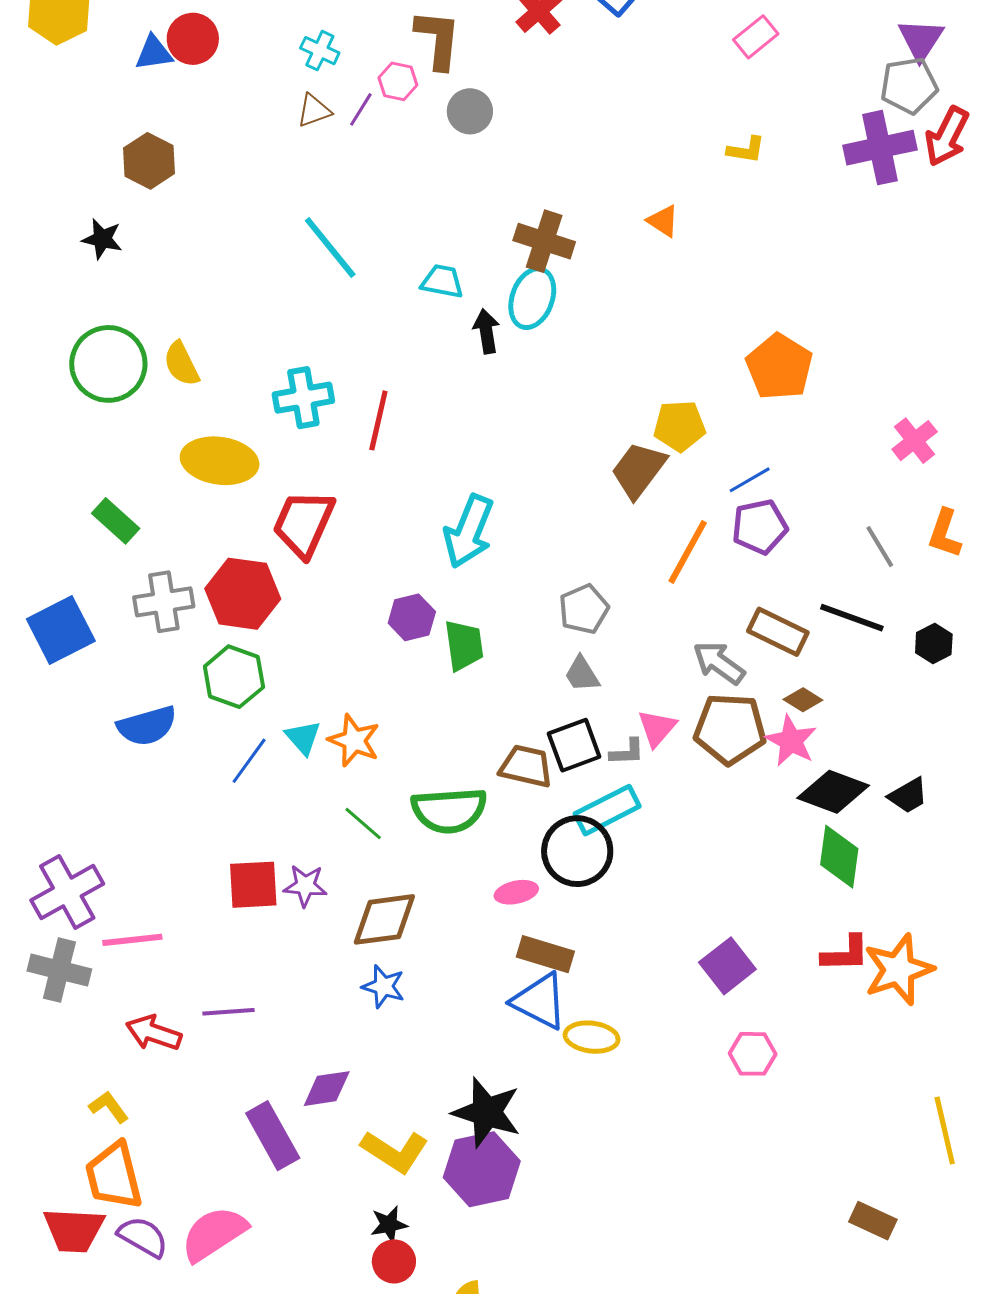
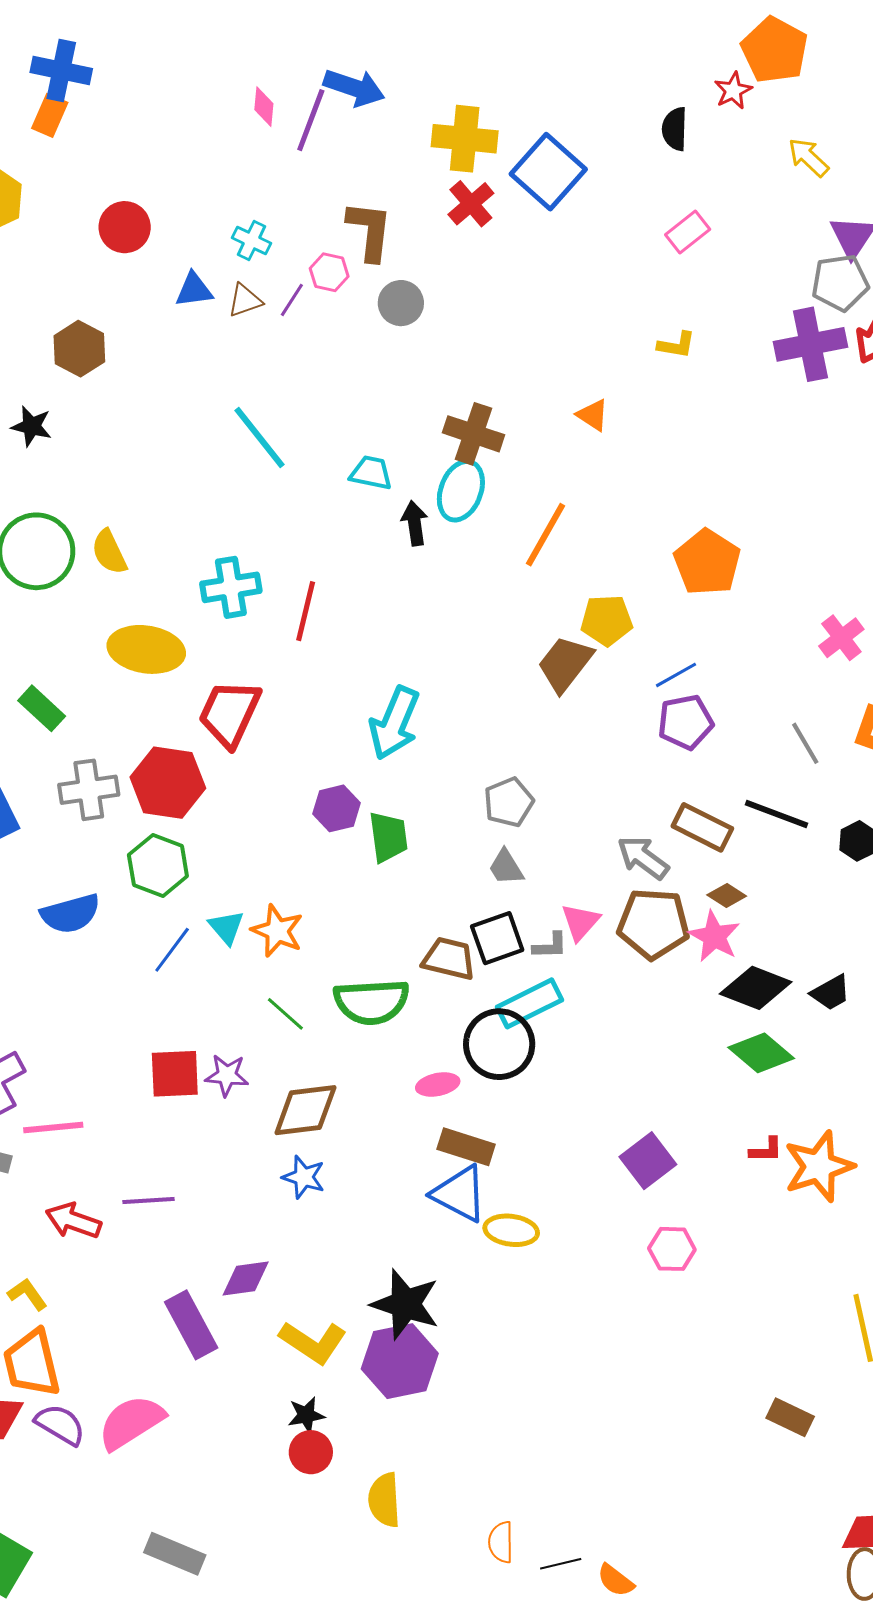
blue triangle: (154, 53) -> (194, 290), moved
orange line: (688, 552) -> (545, 535), moved
green diamond: (839, 857) -> (761, 1053), turned -58
red L-shape: (845, 954) -> (766, 1150), size x0.7

